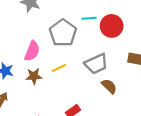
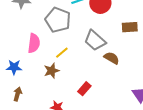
gray trapezoid: (96, 64) -> (95, 40), turned 80
brown star: (34, 76) -> (52, 71), moved

